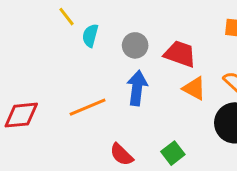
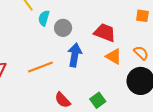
gray circle: (135, 45) -> (63, 28), moved

